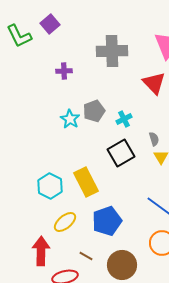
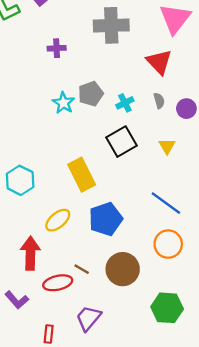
gray semicircle: (154, 139) -> (159, 101), moved
cyan hexagon: (50, 186) -> (20, 180), moved
brown line: (86, 256) -> (82, 269), moved

